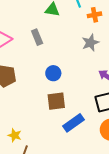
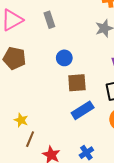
brown square: (56, 101) -> (77, 83), moved

